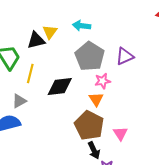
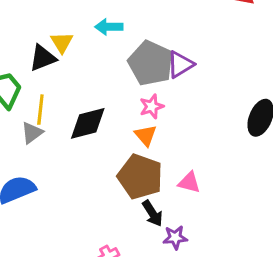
gray pentagon: (90, 56) -> (151, 63), moved
gray triangle: (19, 101) -> (32, 133), moved
pink triangle: (120, 133) -> (189, 182), turned -35

